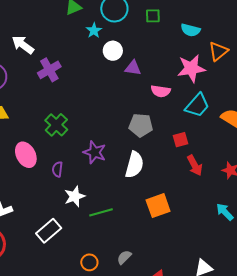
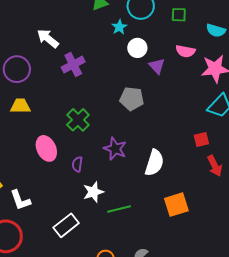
purple triangle: (133, 68) -> (157, 66), turned 36
pink semicircle: (161, 91) -> (185, 51), moved
gray pentagon: (141, 125) -> (132, 99), moved

